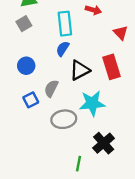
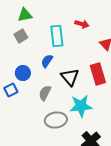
blue semicircle: (63, 49) -> (47, 61), moved
black triangle: (80, 70) -> (70, 77), turned -42
blue square: (31, 100) -> (11, 90), moved

